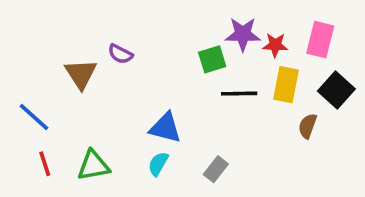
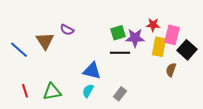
purple star: (243, 34) -> (135, 38), moved
pink rectangle: (320, 40) -> (172, 35), moved
black line: (239, 94) -> (120, 53), moved
blue line: (34, 117) -> (19, 50), moved

